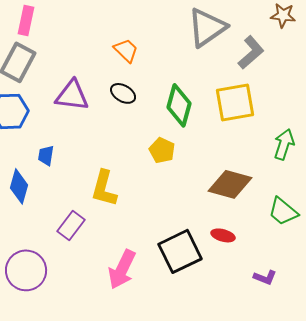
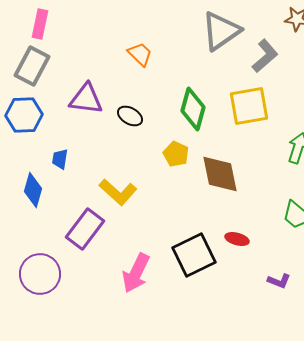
black ellipse: (123, 93) -> (130, 116), moved
brown diamond: (230, 184) -> (220, 174), moved, turned 63
yellow L-shape: (104, 188) -> (118, 192), turned -63
purple rectangle: (71, 225) -> (85, 229), size x1.4

